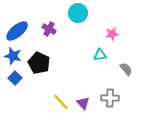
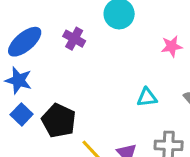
cyan triangle: (100, 55) -> (147, 97), moved
black pentagon: (39, 63) -> (59, 121), moved

